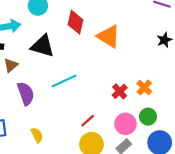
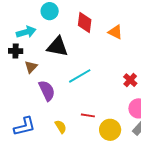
orange triangle: (109, 36) -> (115, 32), size x0.7
red line: (88, 121) -> (88, 115), moved, turned 56

